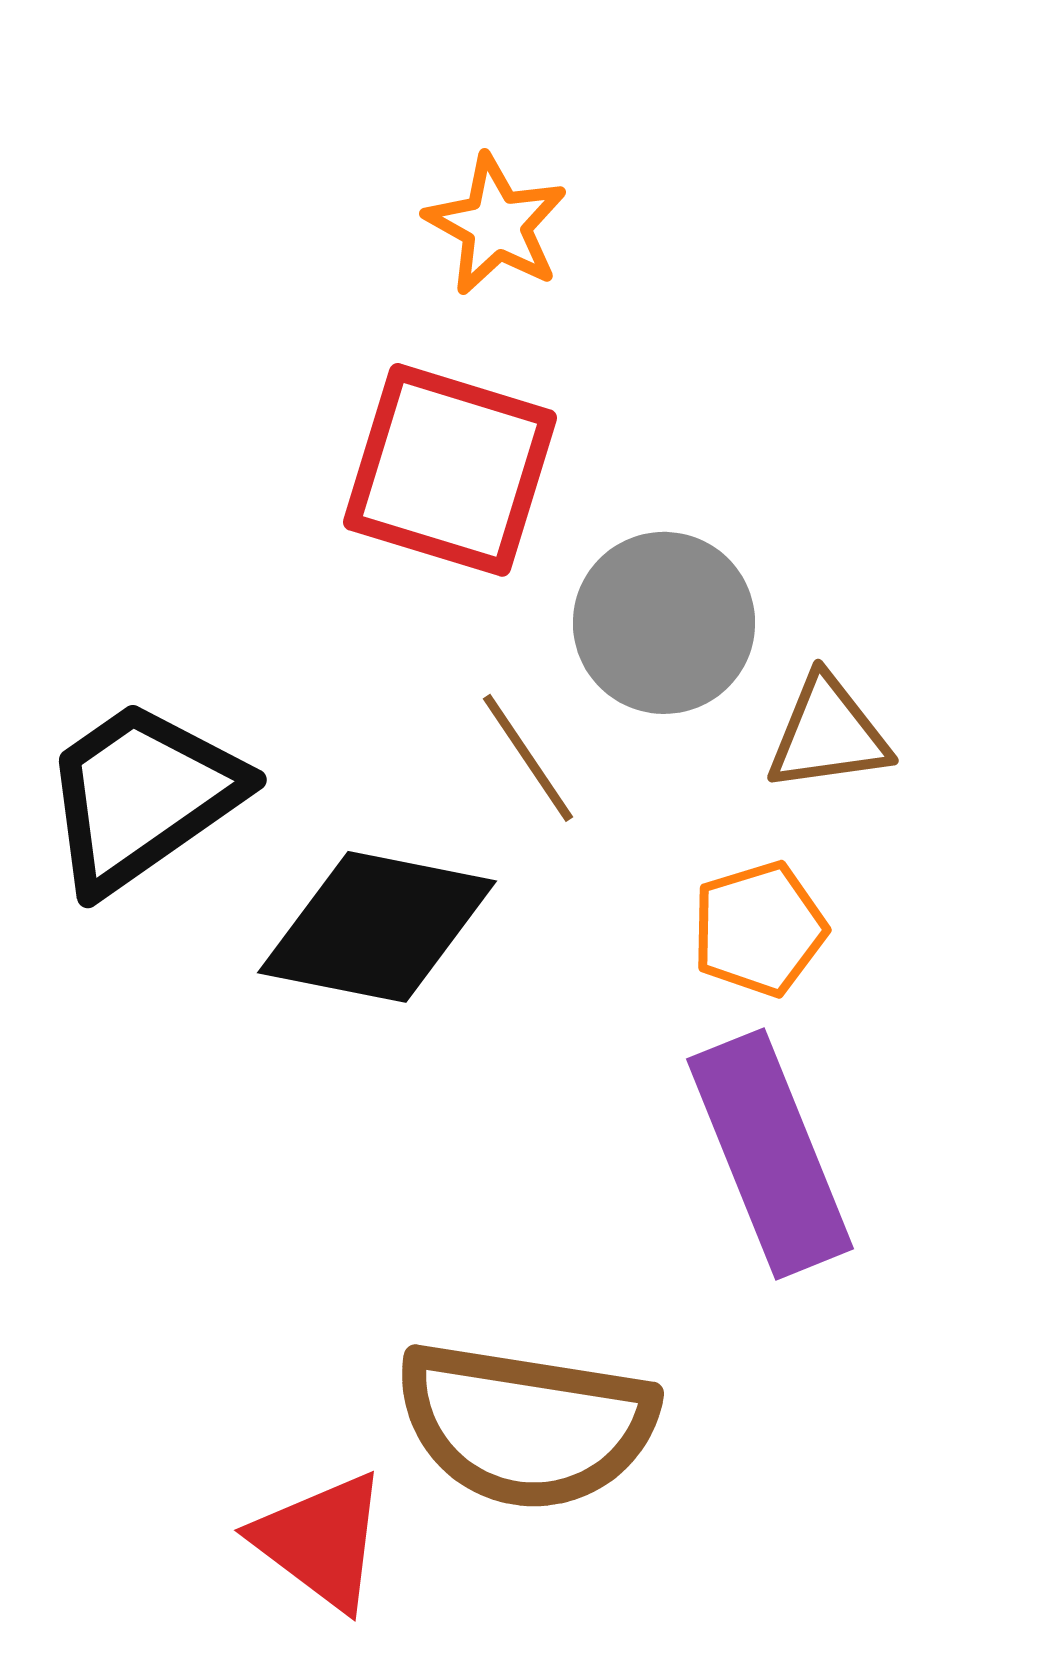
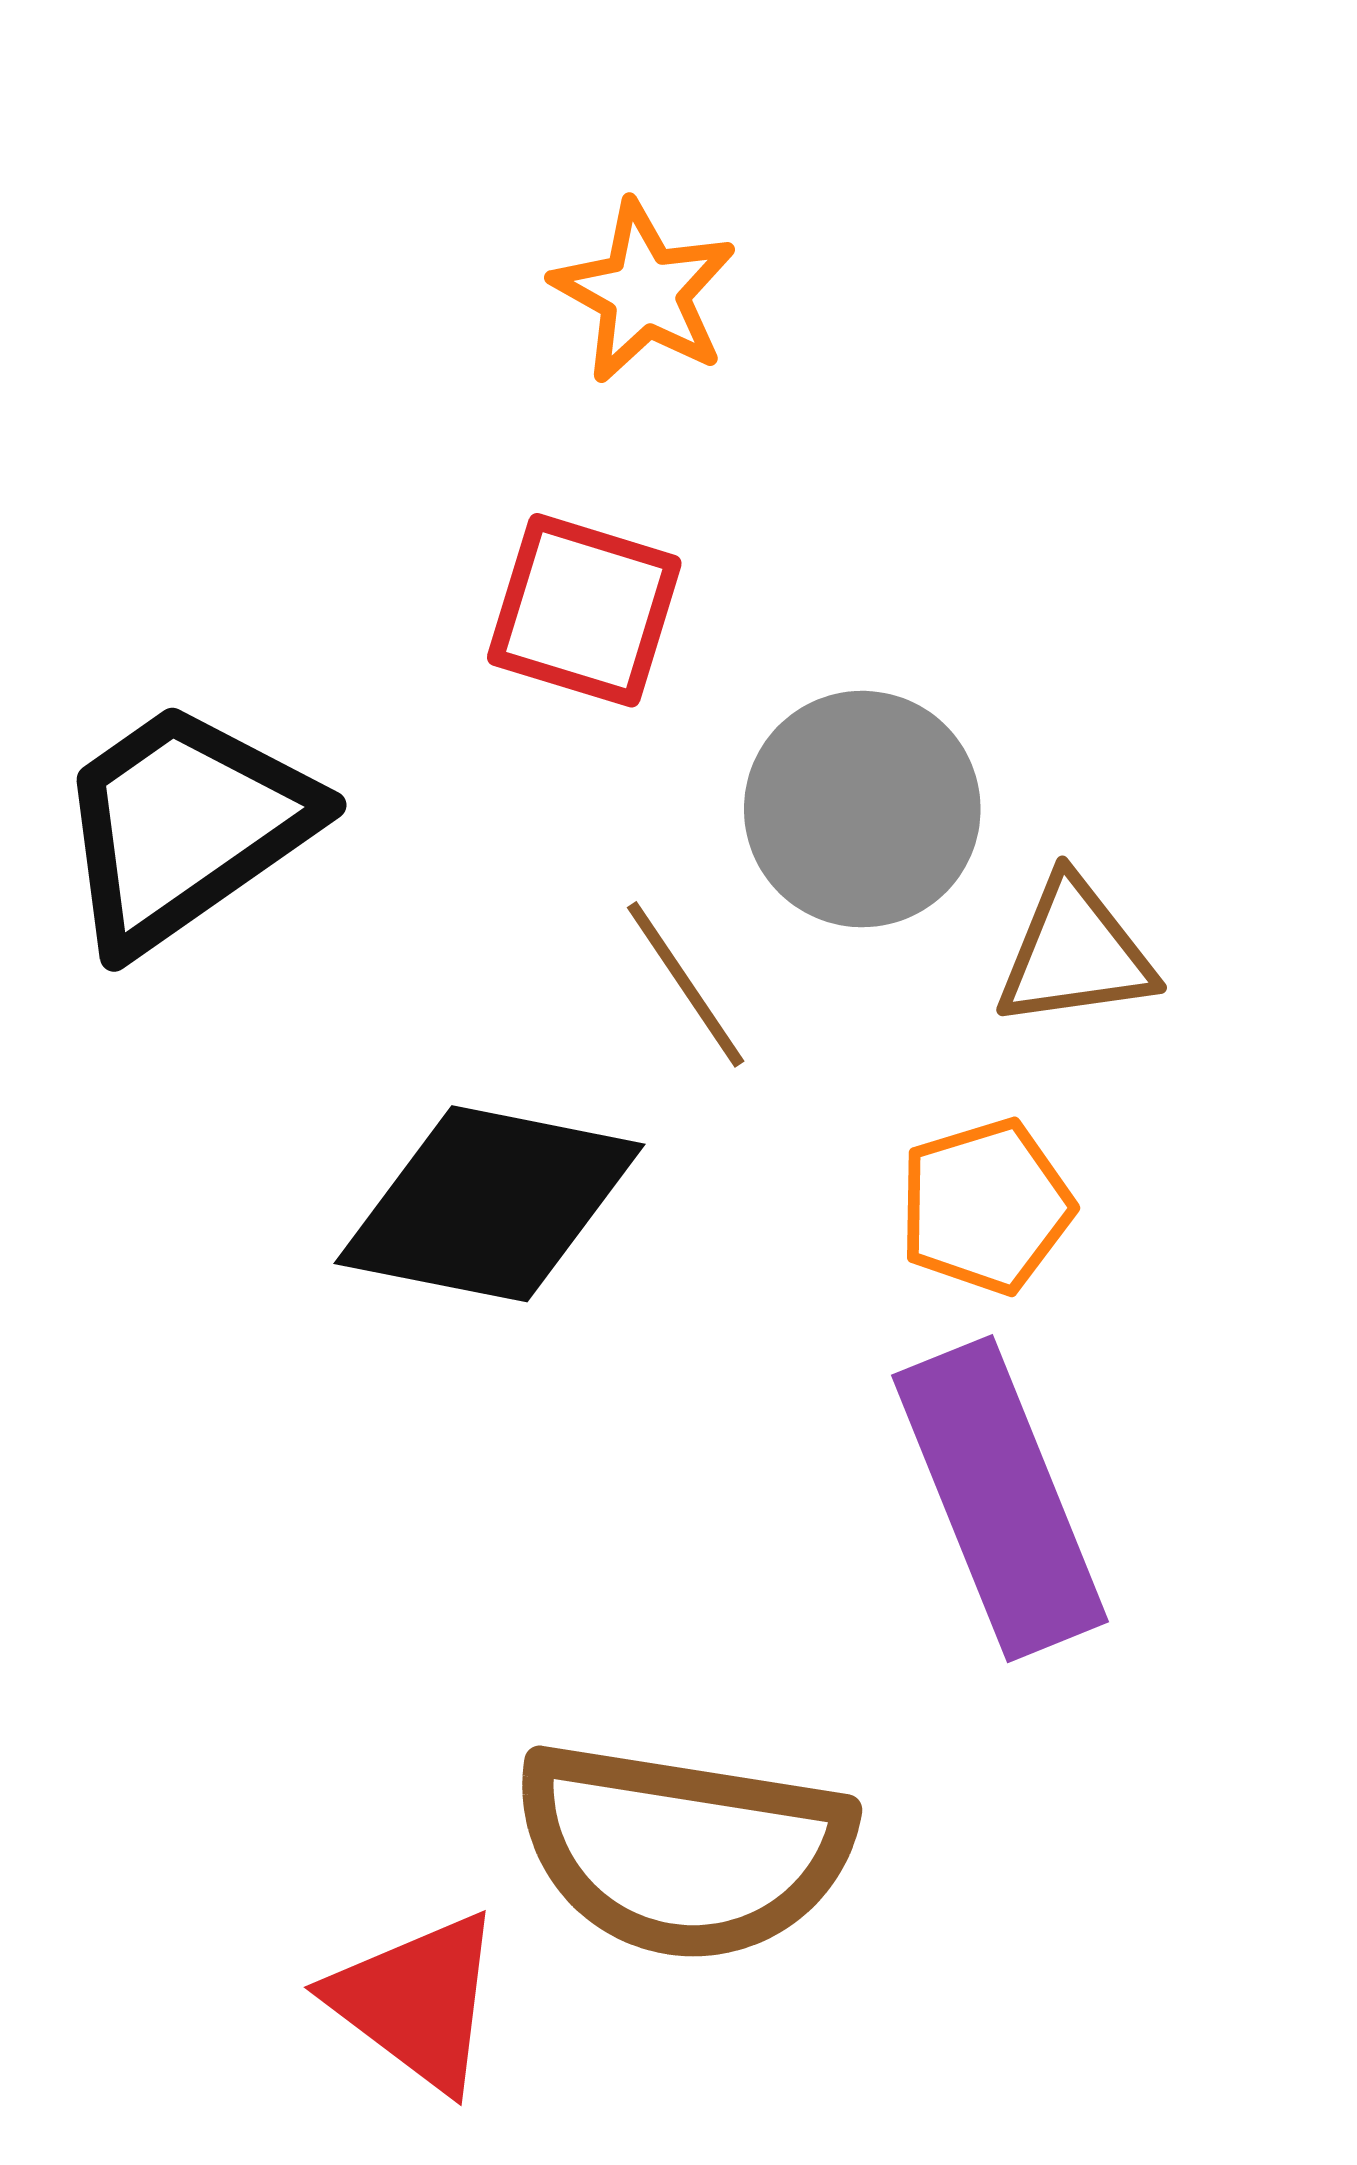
red square: (450, 470) -> (584, 610), size x0.7
black trapezoid: (142, 796) -> (184, 826), moved

